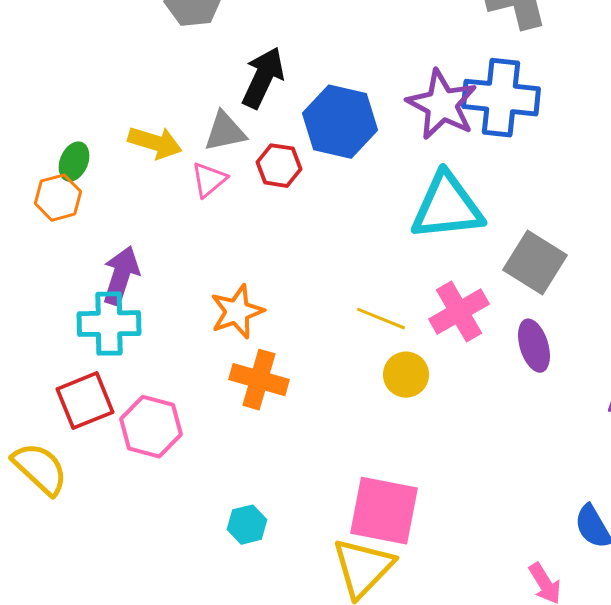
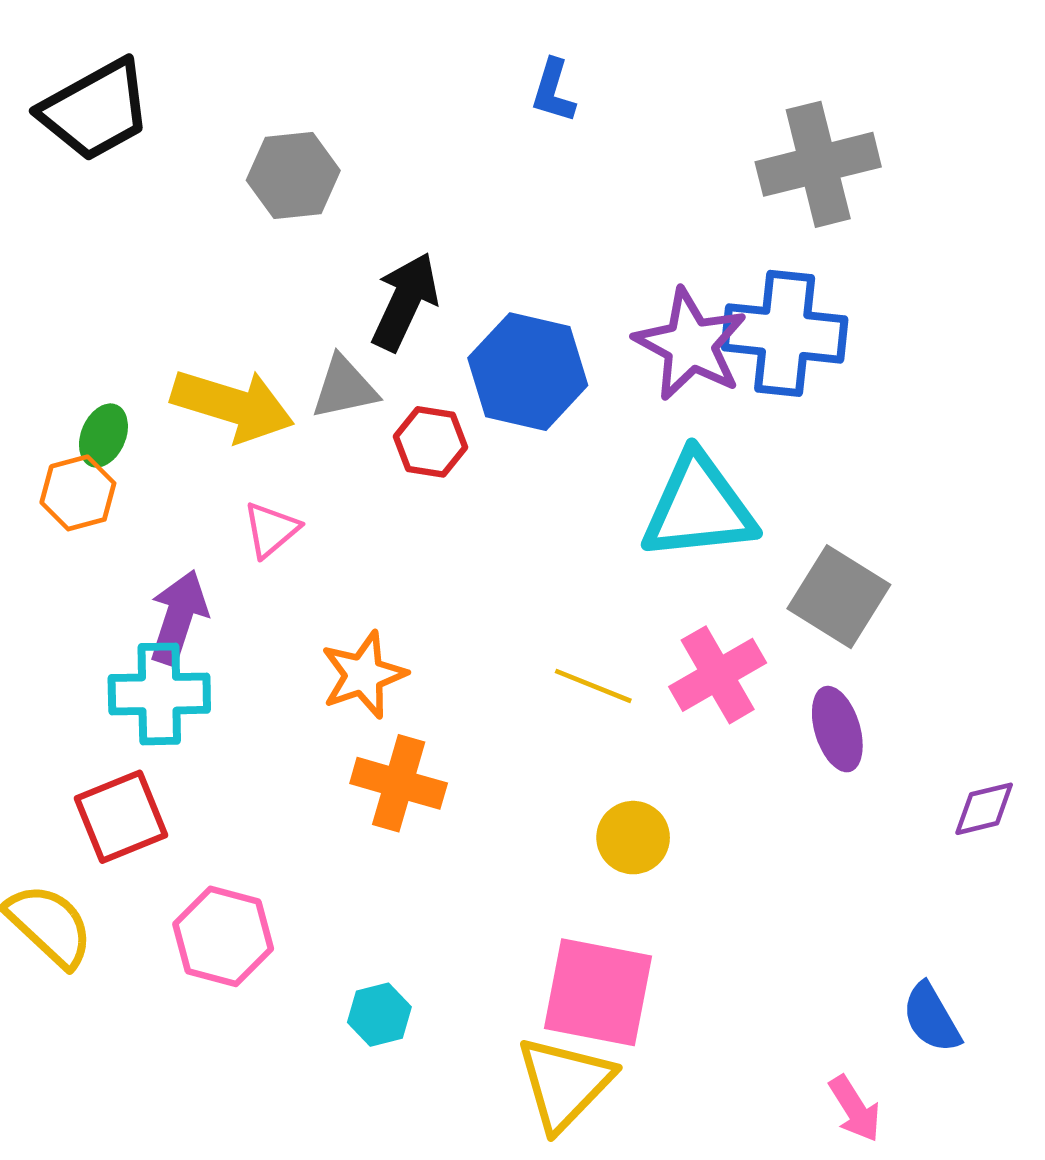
yellow arrow: (155, 143) -> (233, 405), size x1.4
pink triangle: (209, 180) -> (271, 530), moved
yellow circle: (406, 375) -> (633, 838), moved
pink hexagon: (151, 427) -> (223, 936), moved

